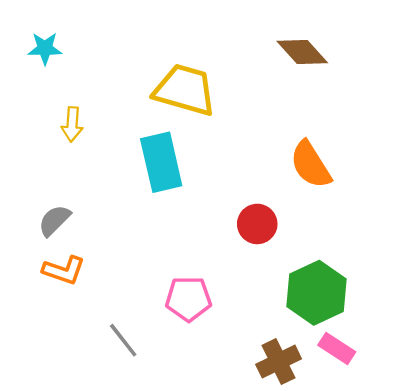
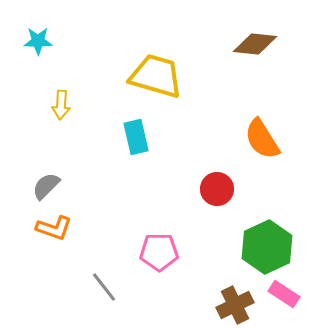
brown diamond: (302, 52) -> (255, 44), turned -42
cyan rectangle: (161, 162) -> (136, 137), size x0.7

